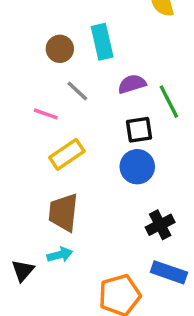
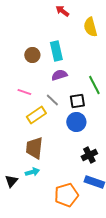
purple semicircle: (132, 84) -> (59, 75), moved
gray line: (77, 91) -> (52, 100), moved

